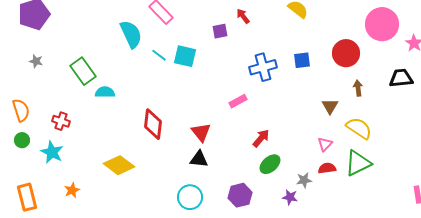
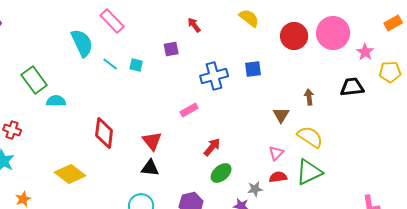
purple square: (220, 31) -> (171, 49), moved
red circle: (346, 53) -> (294, 36), moved
cyan square: (185, 56) -> (136, 65), size x0.6

